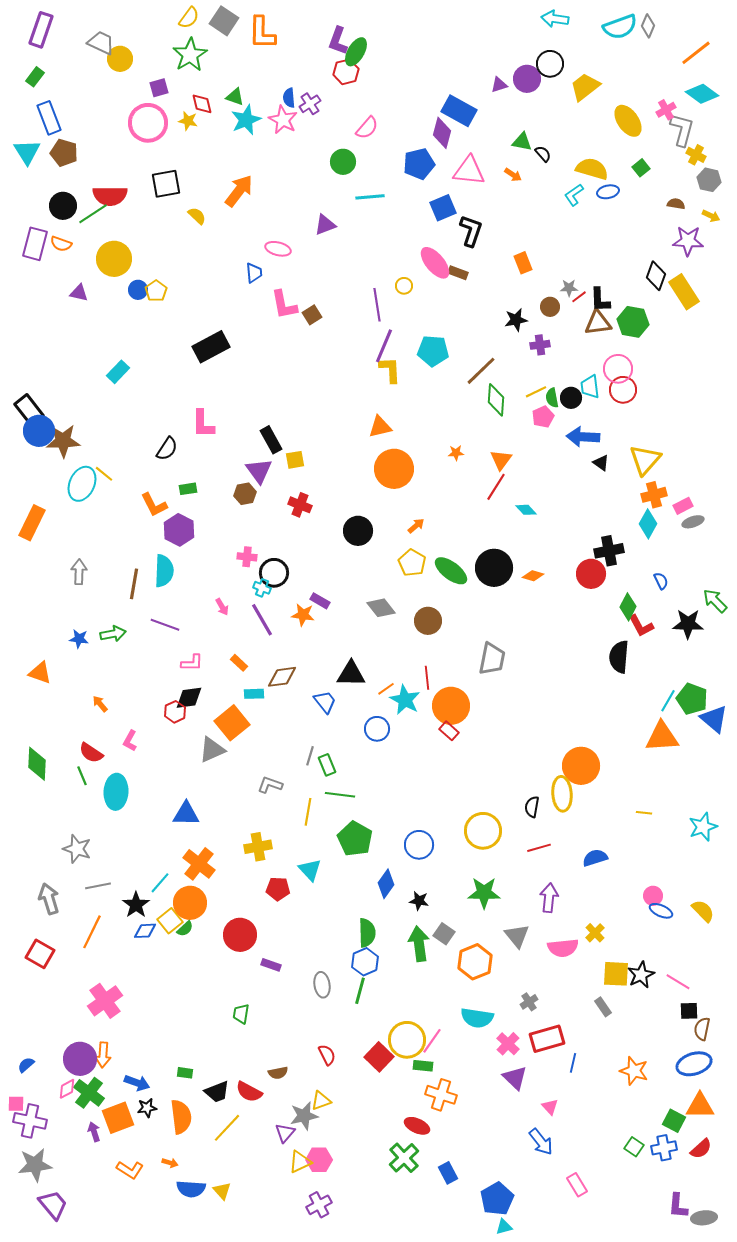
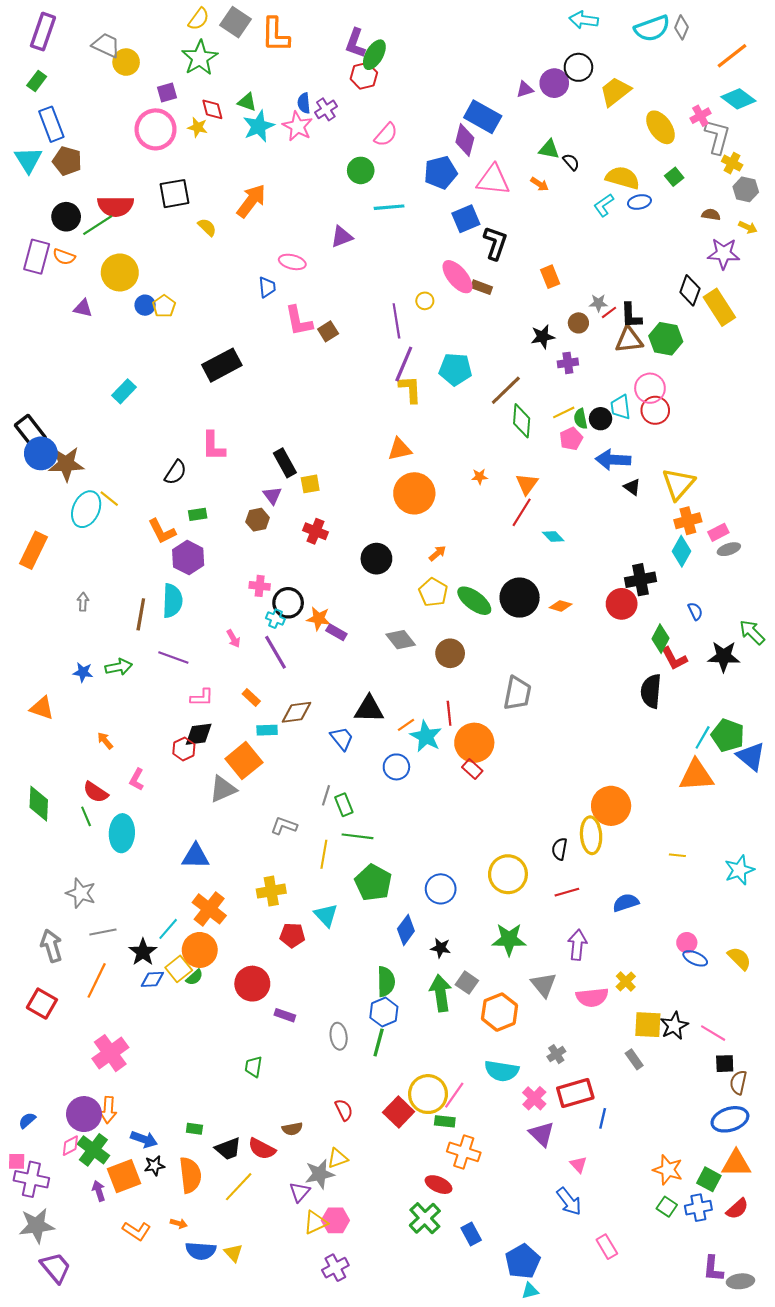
purple triangle: (259, 471) -> (272, 495), size x0.7
gray arrow: (79, 572) -> (83, 602), size x0.7
orange star: (303, 615) -> (319, 619), moved
orange star: (634, 1071) -> (668, 1170), moved

